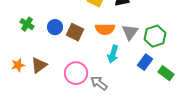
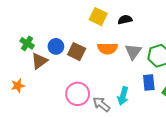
cyan arrow: (113, 54) -> (123, 96), moved
blue rectangle: (145, 62) -> (149, 83), turned -42
brown triangle: (39, 65) -> (39, 61), moved

